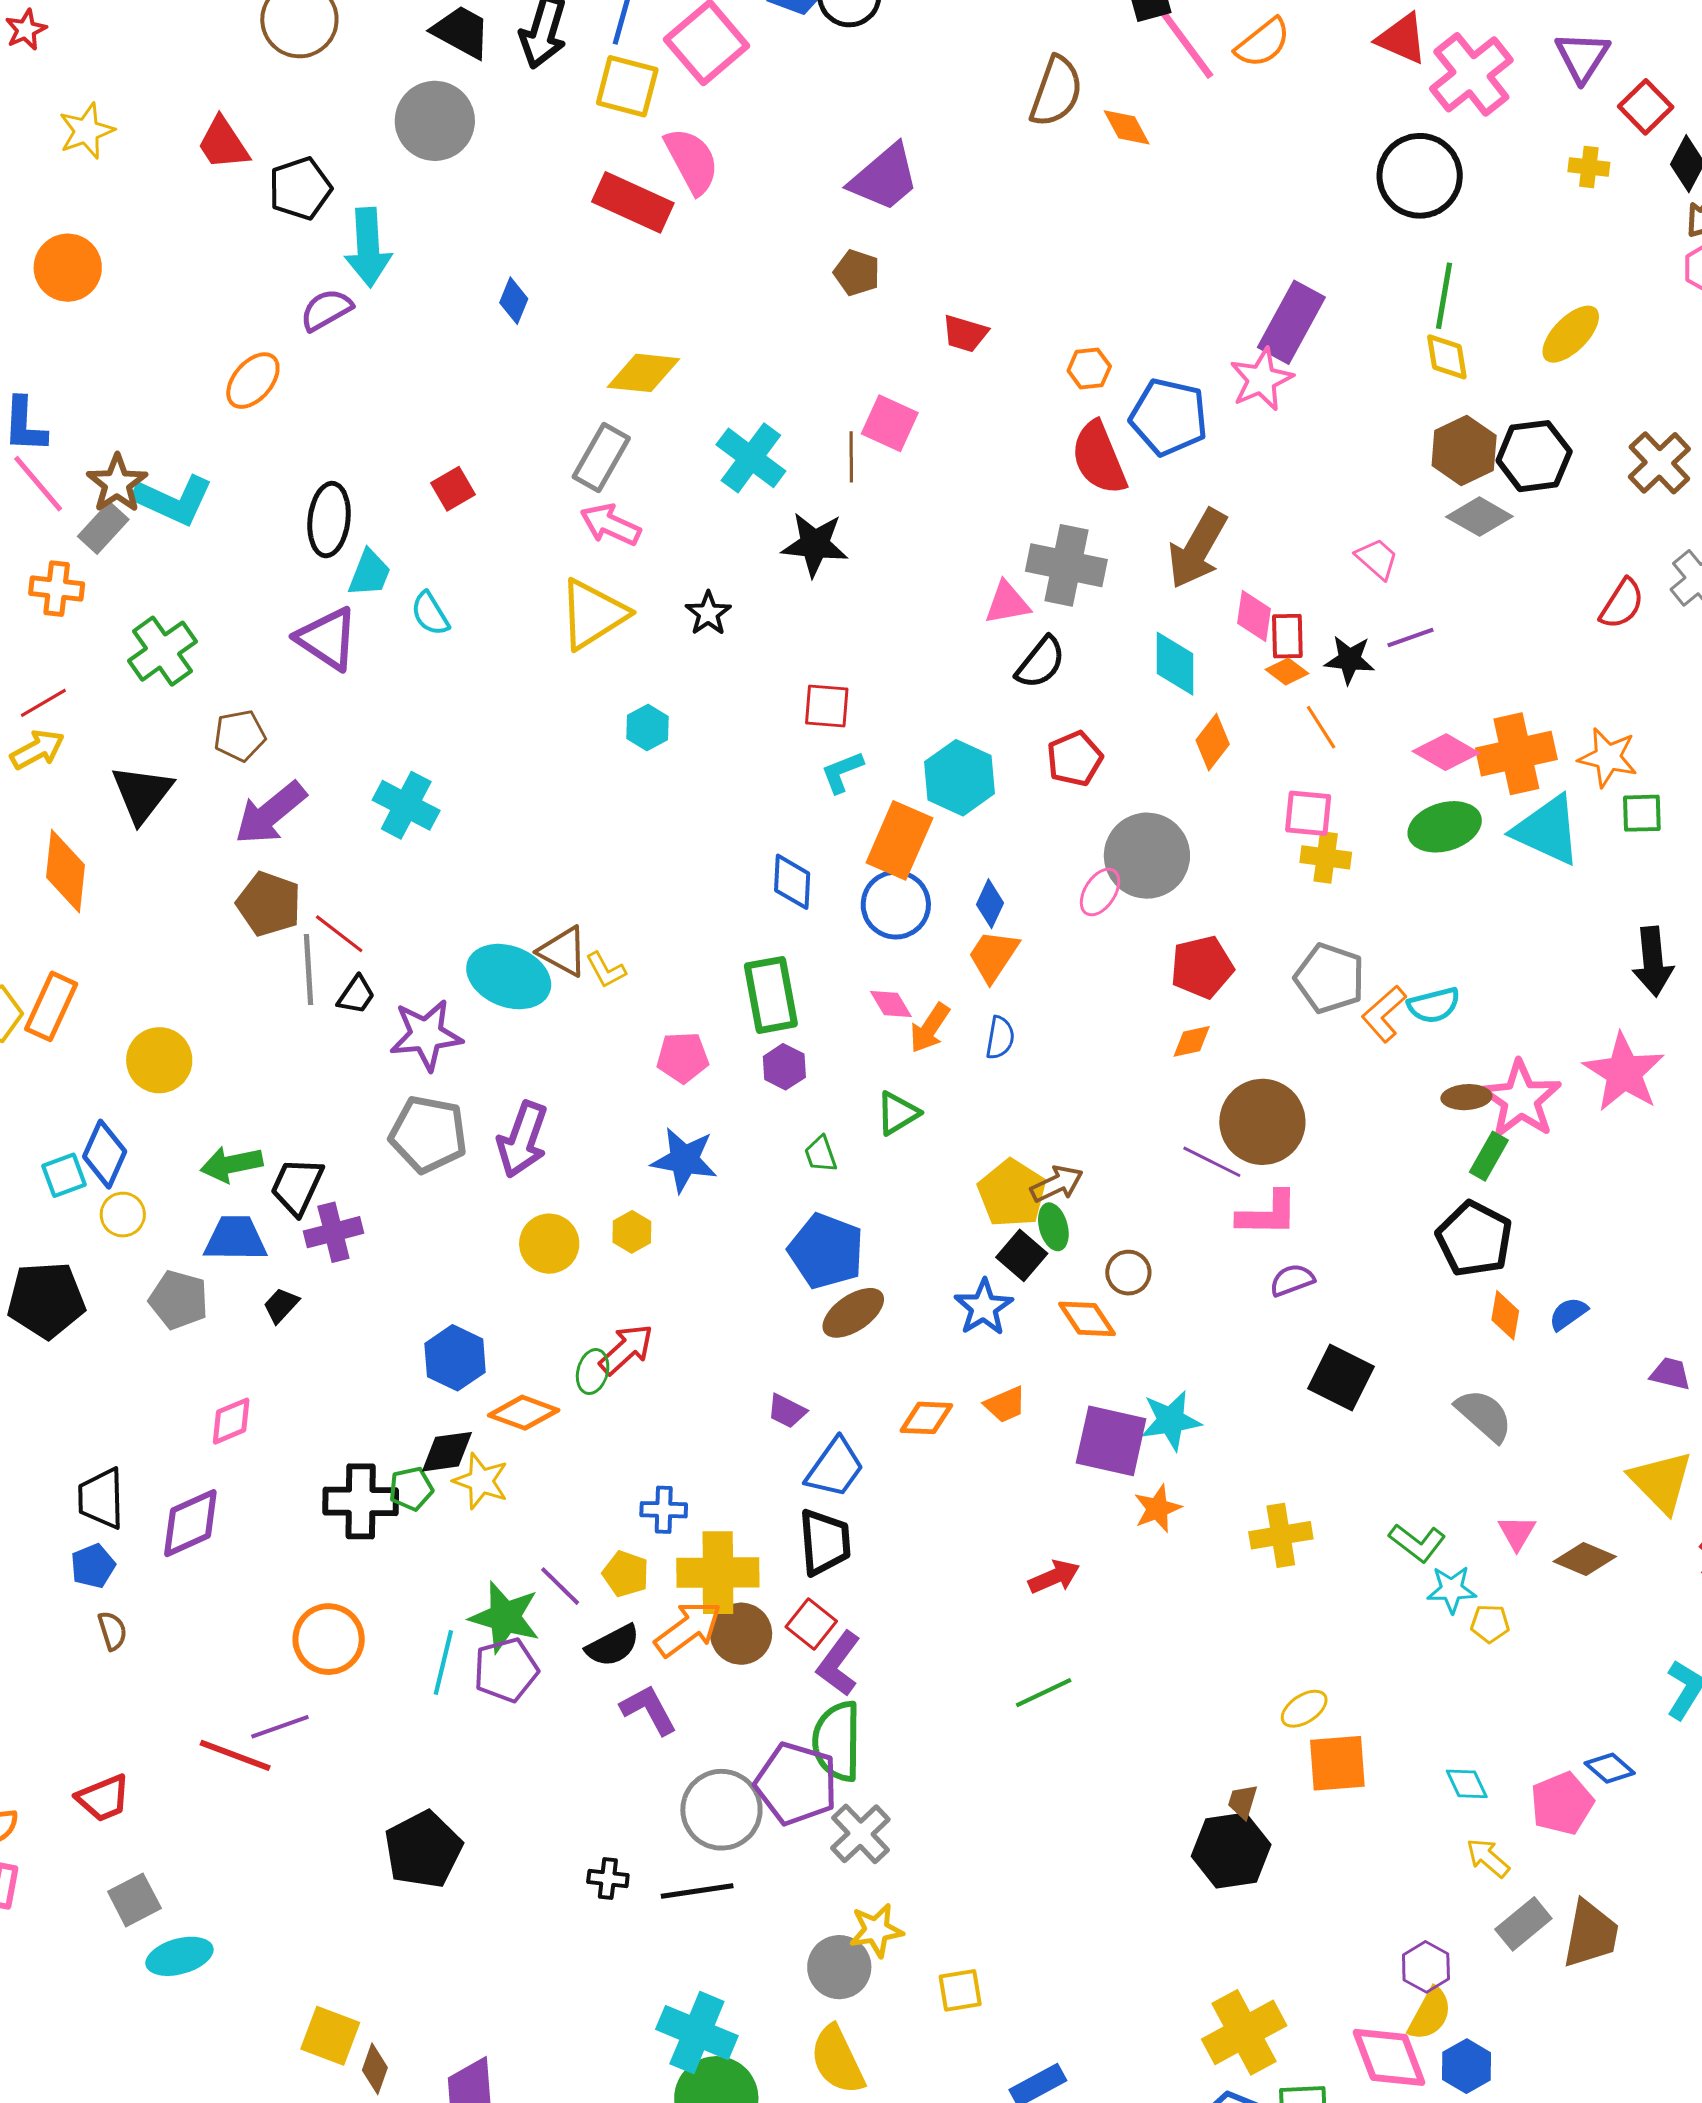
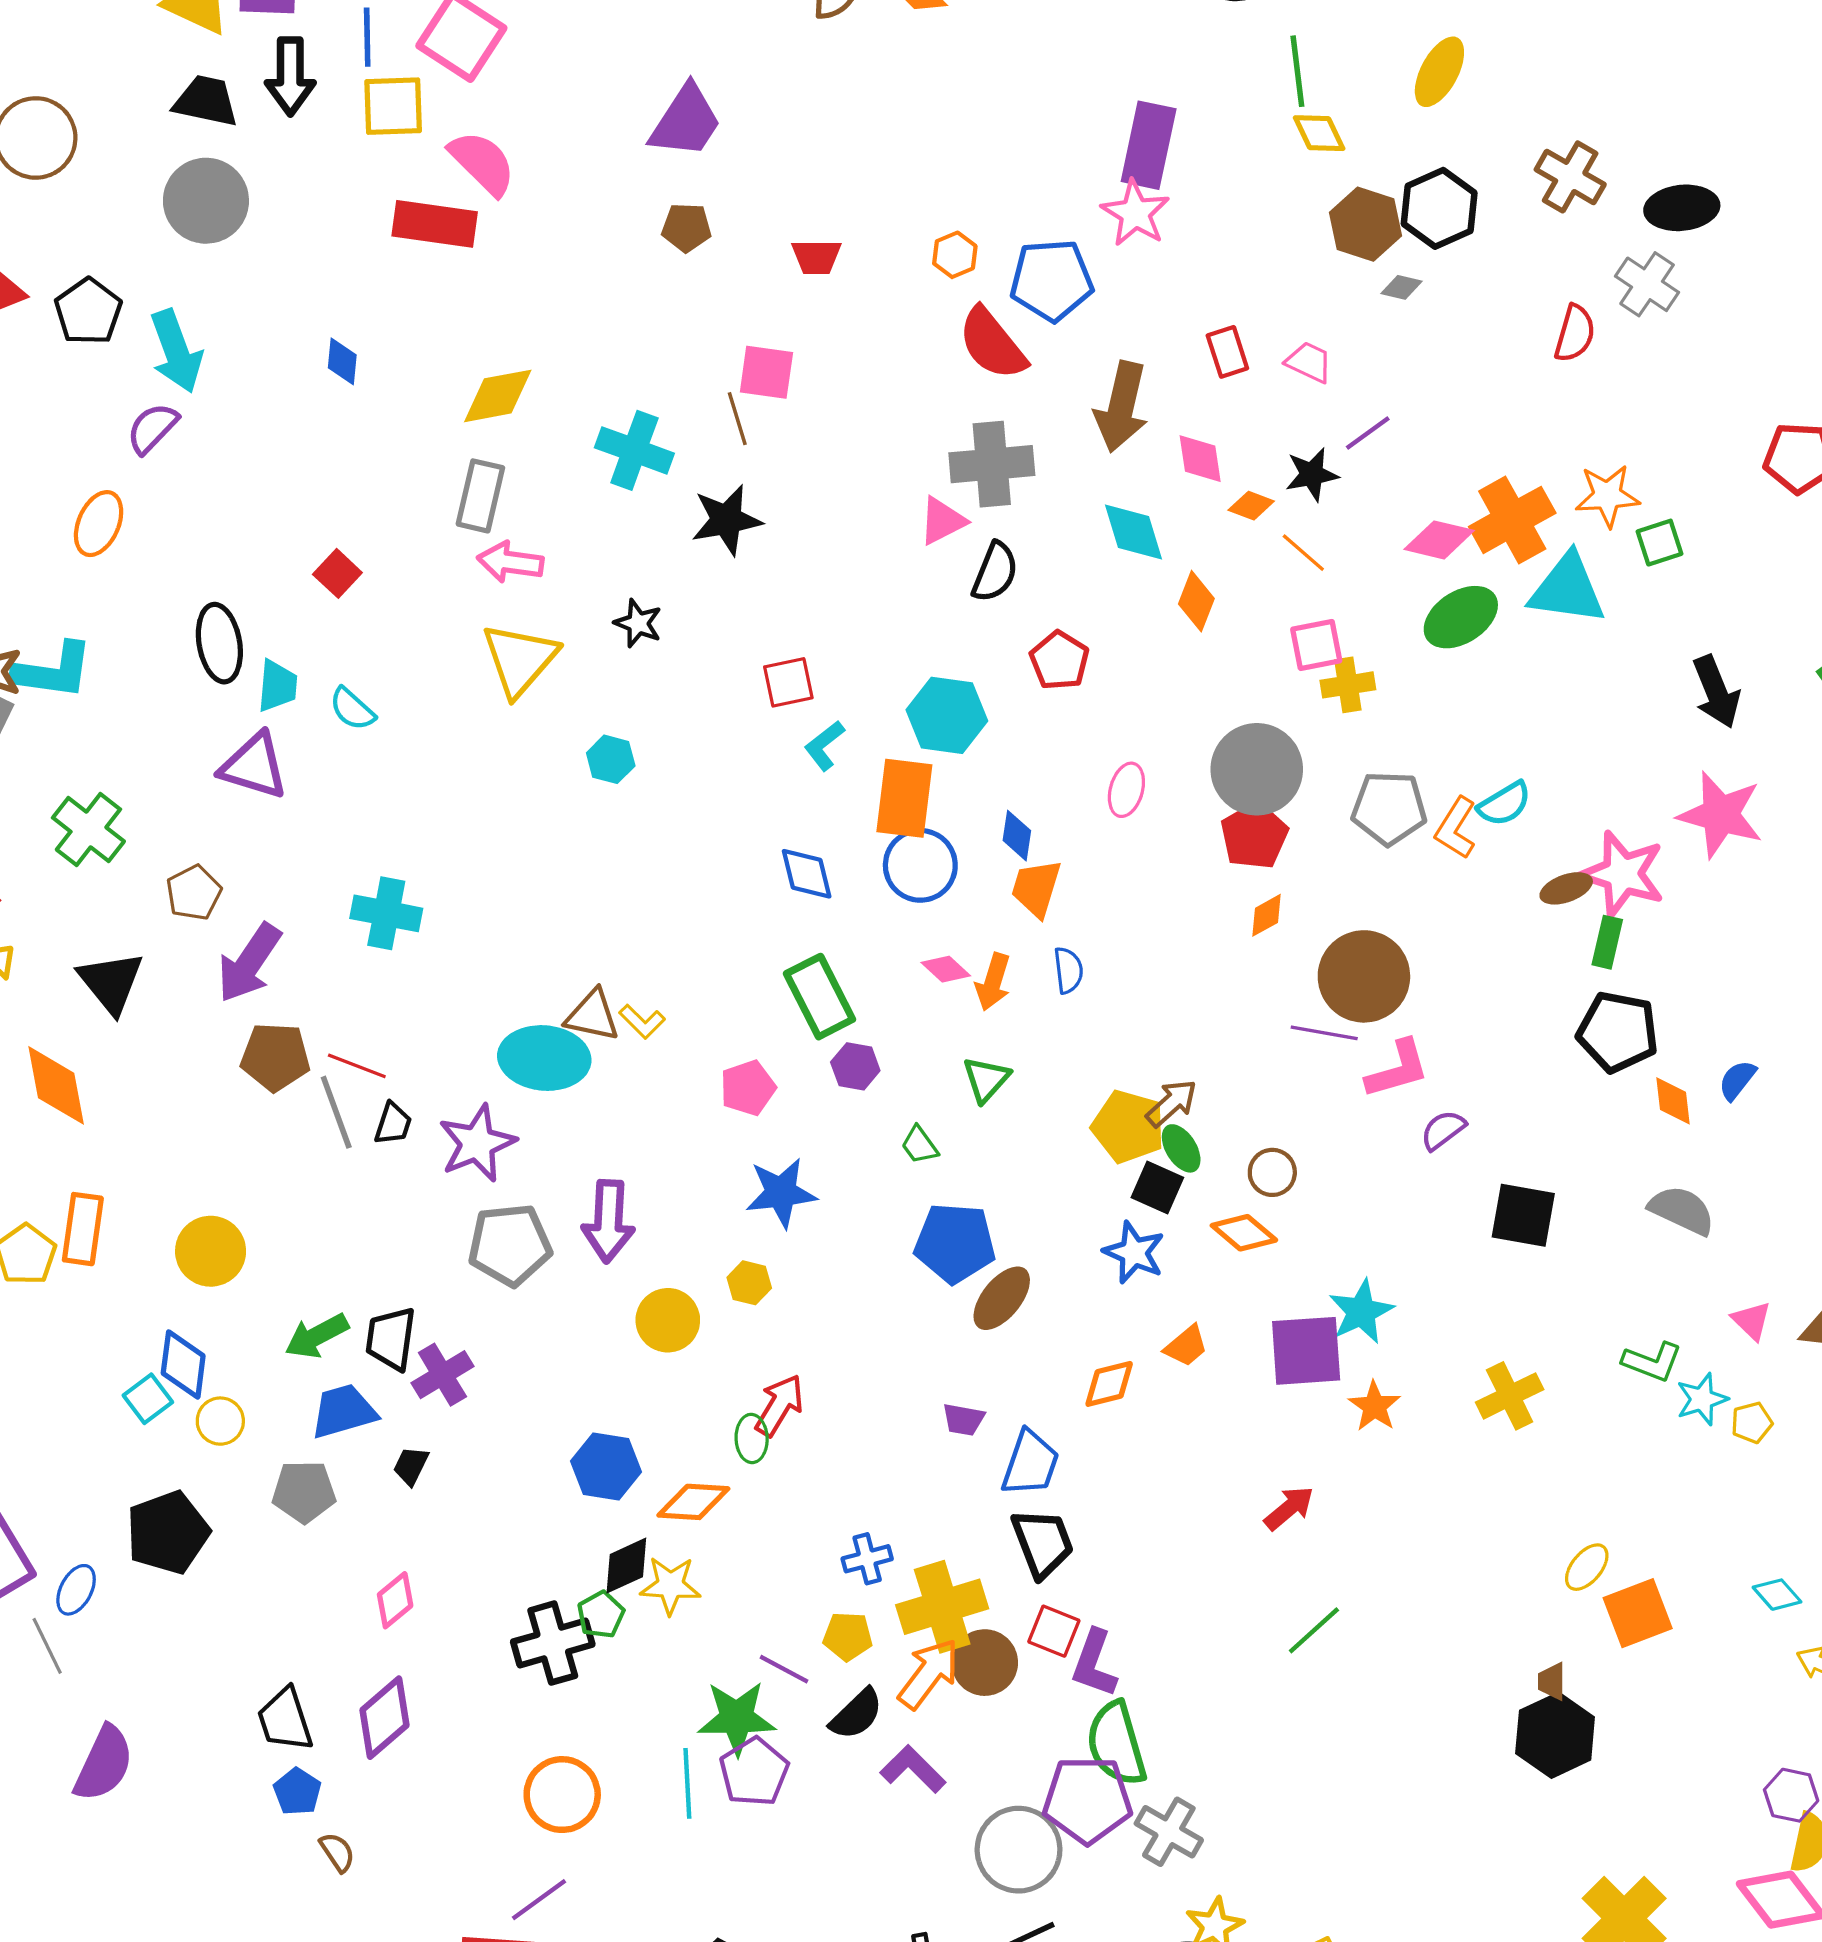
gray diamond: (1479, 517) -> (1401, 287), size x0.6
red rectangle: (1287, 636) -> (1227, 352), moved
gray circle: (1147, 856) -> (1257, 769), moved

